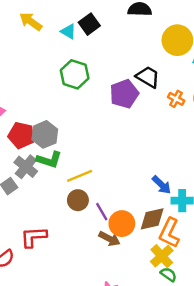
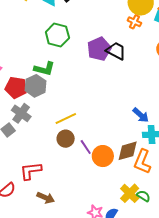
black trapezoid: (148, 77) -> (116, 51), moved
orange cross: (176, 99) -> (134, 22), moved
green L-shape: (49, 160) -> (44, 69), moved
blue arrow: (162, 185) -> (141, 115), moved
brown arrow: (109, 239) -> (46, 198), moved
yellow cross: (162, 256) -> (130, 193), moved

